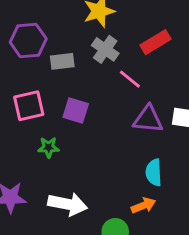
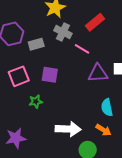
white arrow: (68, 204) -> (68, 129), moved
orange arrow: (143, 205) -> (103, 130), turned 63

